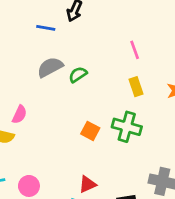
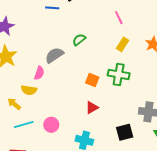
gray semicircle: (50, 67) -> (54, 55), moved
yellow rectangle: (136, 87) -> (122, 44), turned 56
red triangle: (87, 184) -> (92, 108), moved

